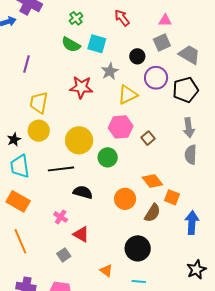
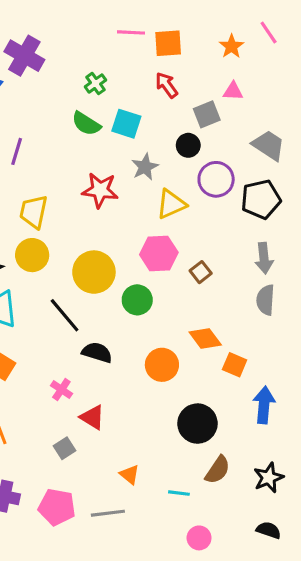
gray square: (162, 43) -> (207, 114), moved
black line: (61, 169) -> (65, 315), turned 55
brown semicircle: (153, 213) -> (218, 470), moved
black circle: (138, 248) -> (197, 424), moved

